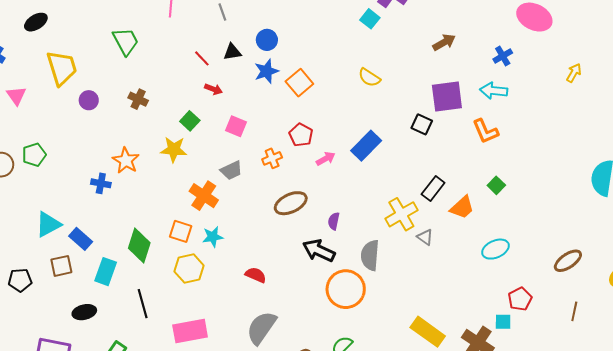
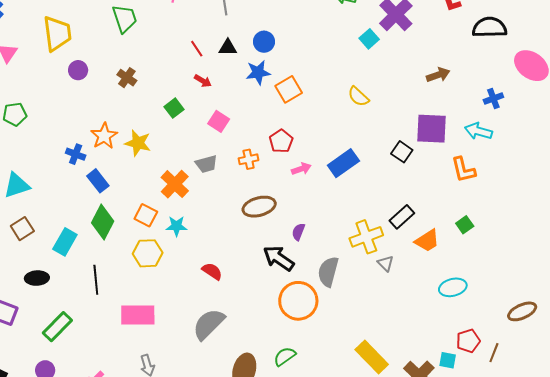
yellow star: (174, 149) -> (138, 143), moved
blue rectangle: (81, 239) -> (98, 181), moved
brown square: (61, 266) -> (22, 229), turned -30
brown line: (574, 311) -> (494, 353), moved

